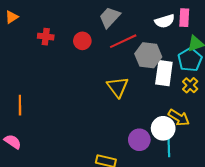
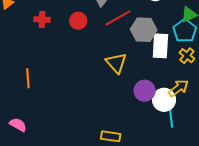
orange line: (20, 105) -> (28, 78), moved
yellow arrow: (179, 118) -> (178, 88), turned -65
purple circle: (139, 140) -> (145, 91), moved

